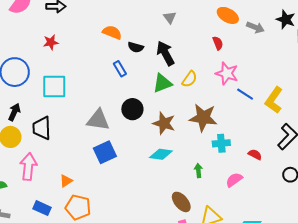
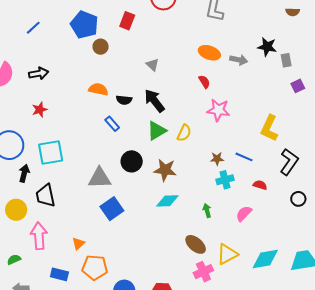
yellow semicircle: (190, 79) -> (184, 133), moved
blue line: (245, 94) -> (244, 157), moved
black arrow: (14, 112) -> (24, 173), moved
brown star: (203, 118) -> (217, 159), moved, size x0.5

